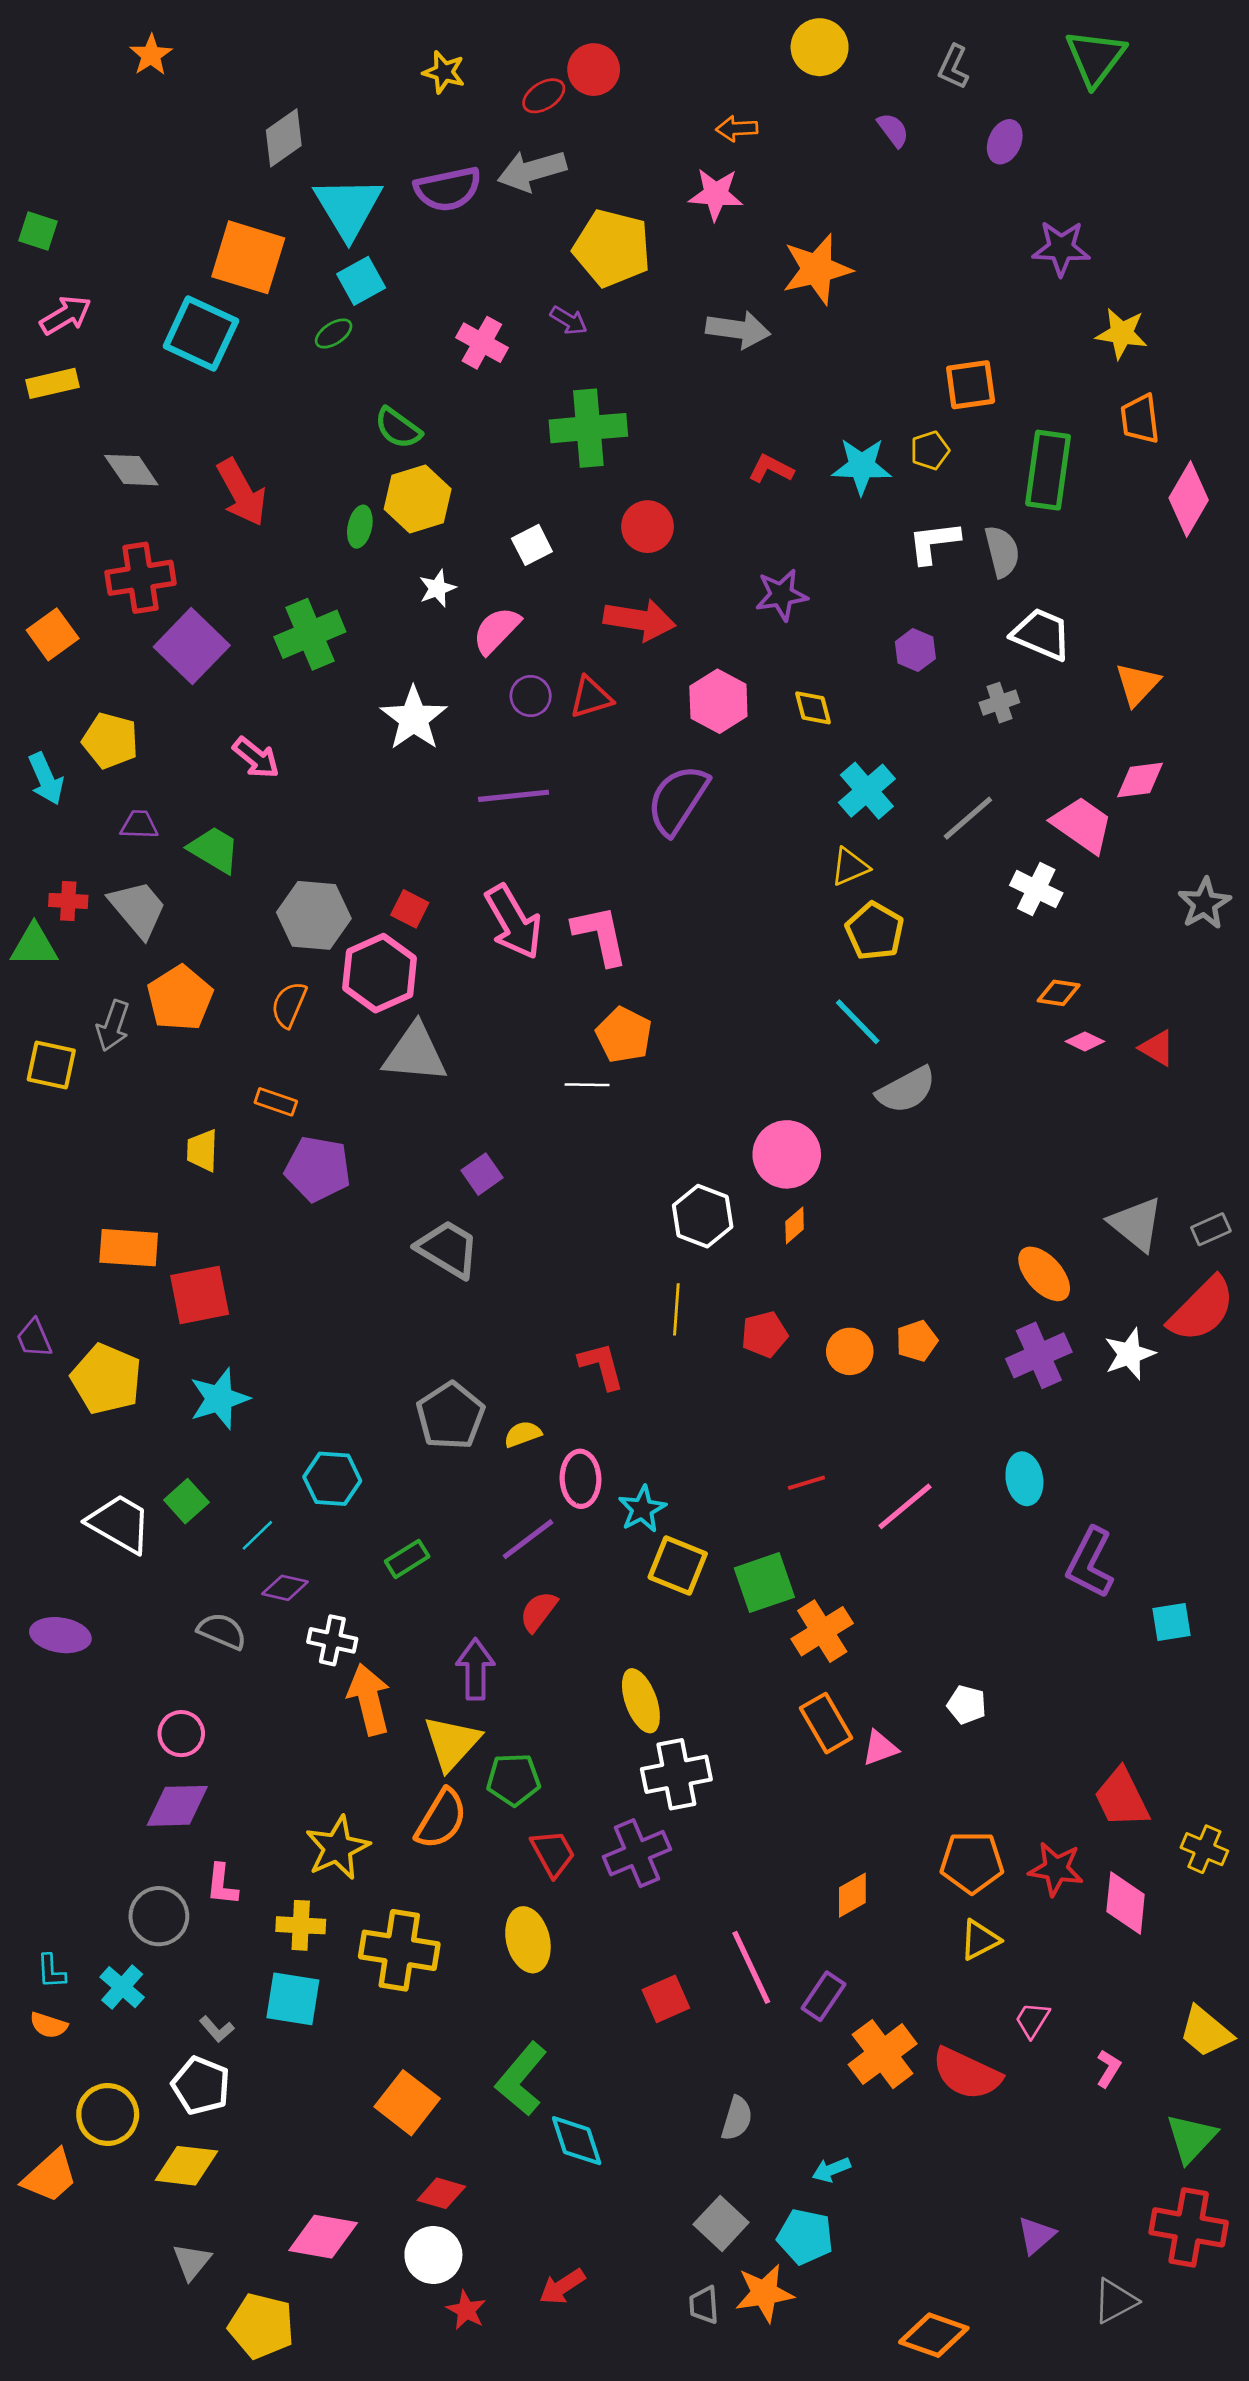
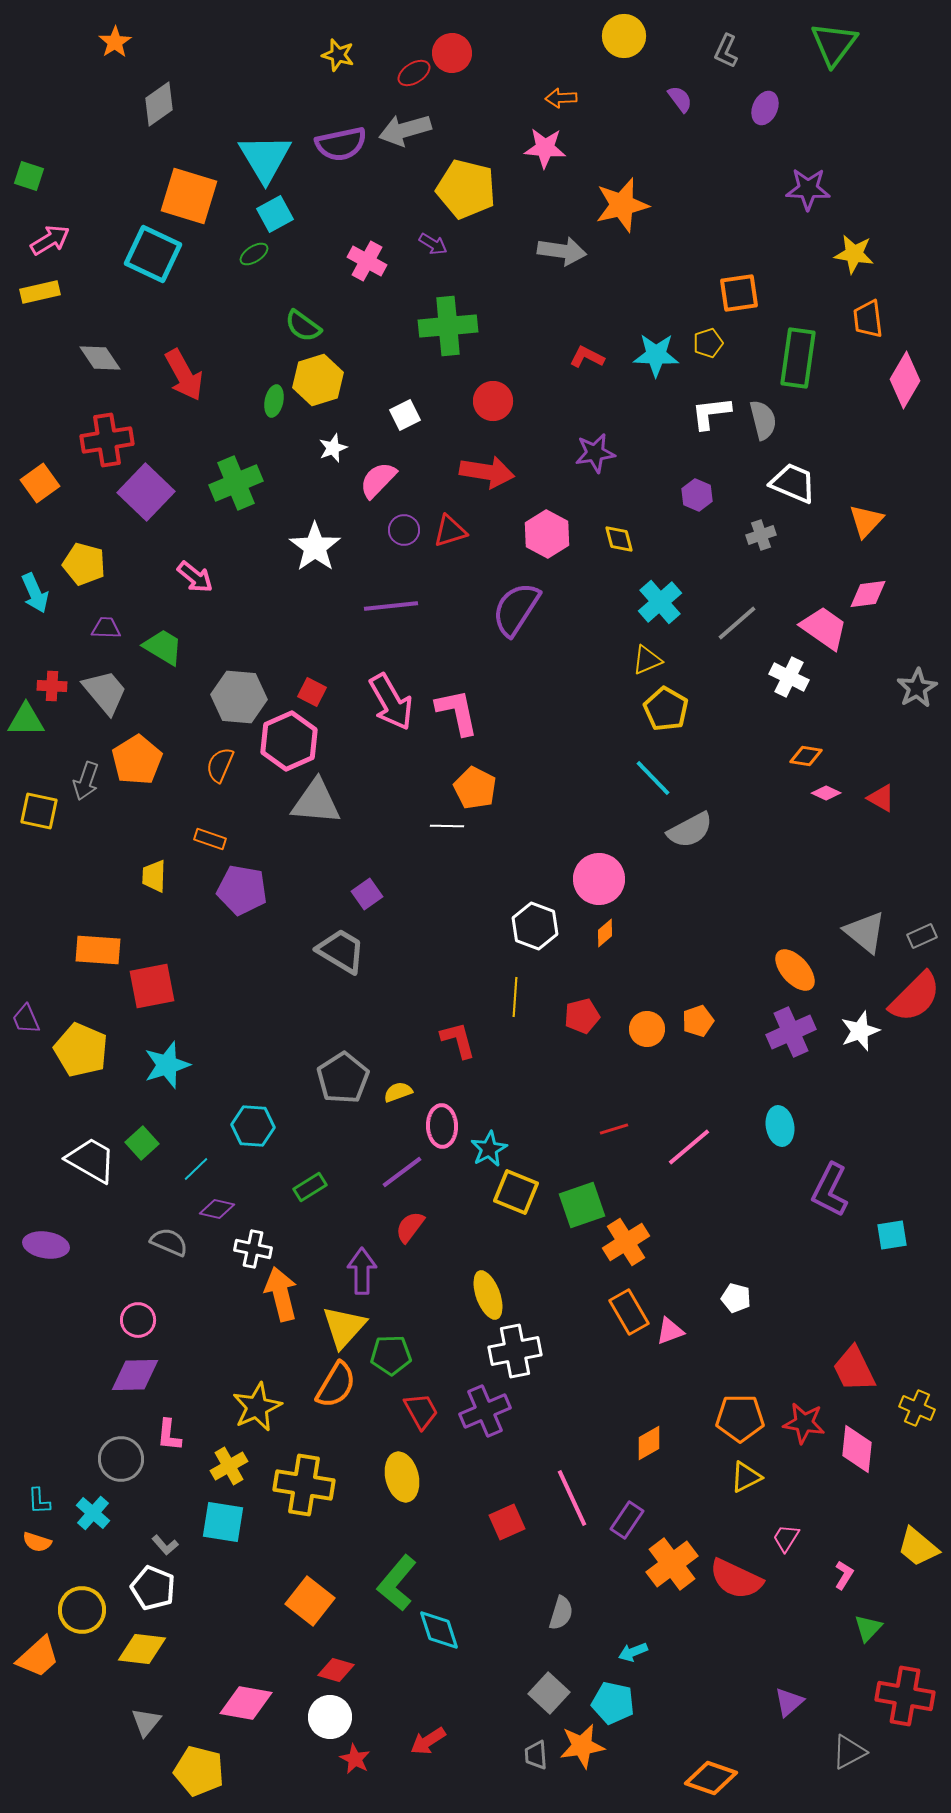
gray diamond: (284, 138) -> (159, 104), moved
yellow cross: (301, 1925) -> (229, 1466), turned -33
green triangle: (1191, 2138) -> (868, 1628), moved, size x0.7

